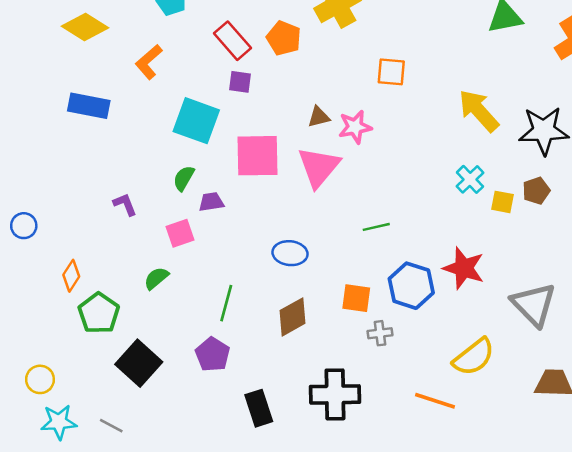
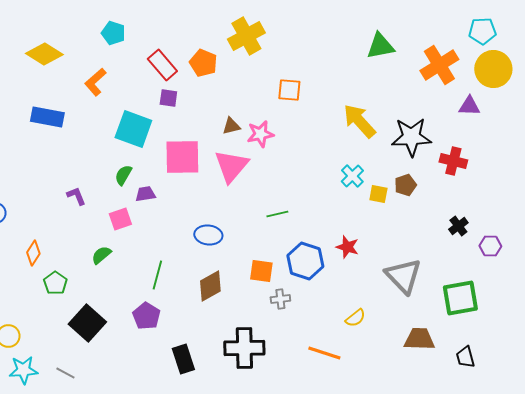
red star: (464, 268) -> (347, 247), size x0.7
green pentagon: (99, 313) -> (55, 283), size x0.7
yellow semicircle: (474, 357) -> (355, 318), size x0.6

